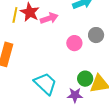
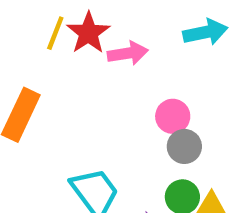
gray circle: (96, 35) -> (184, 146), moved

